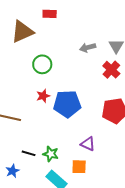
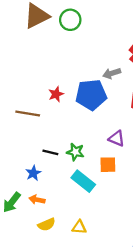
gray arrow: (88, 48) -> (112, 73), moved
green circle: (42, 64) -> (70, 20), moved
red star: (43, 96) -> (56, 94), moved

